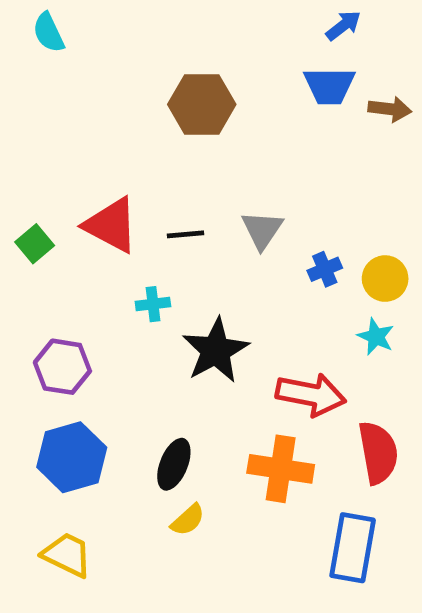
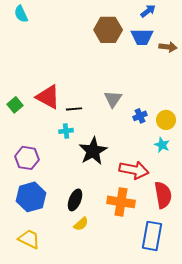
brown hexagon: (202, 104) -> (108, 30), moved
black line: (185, 234) -> (74, 109), moved

